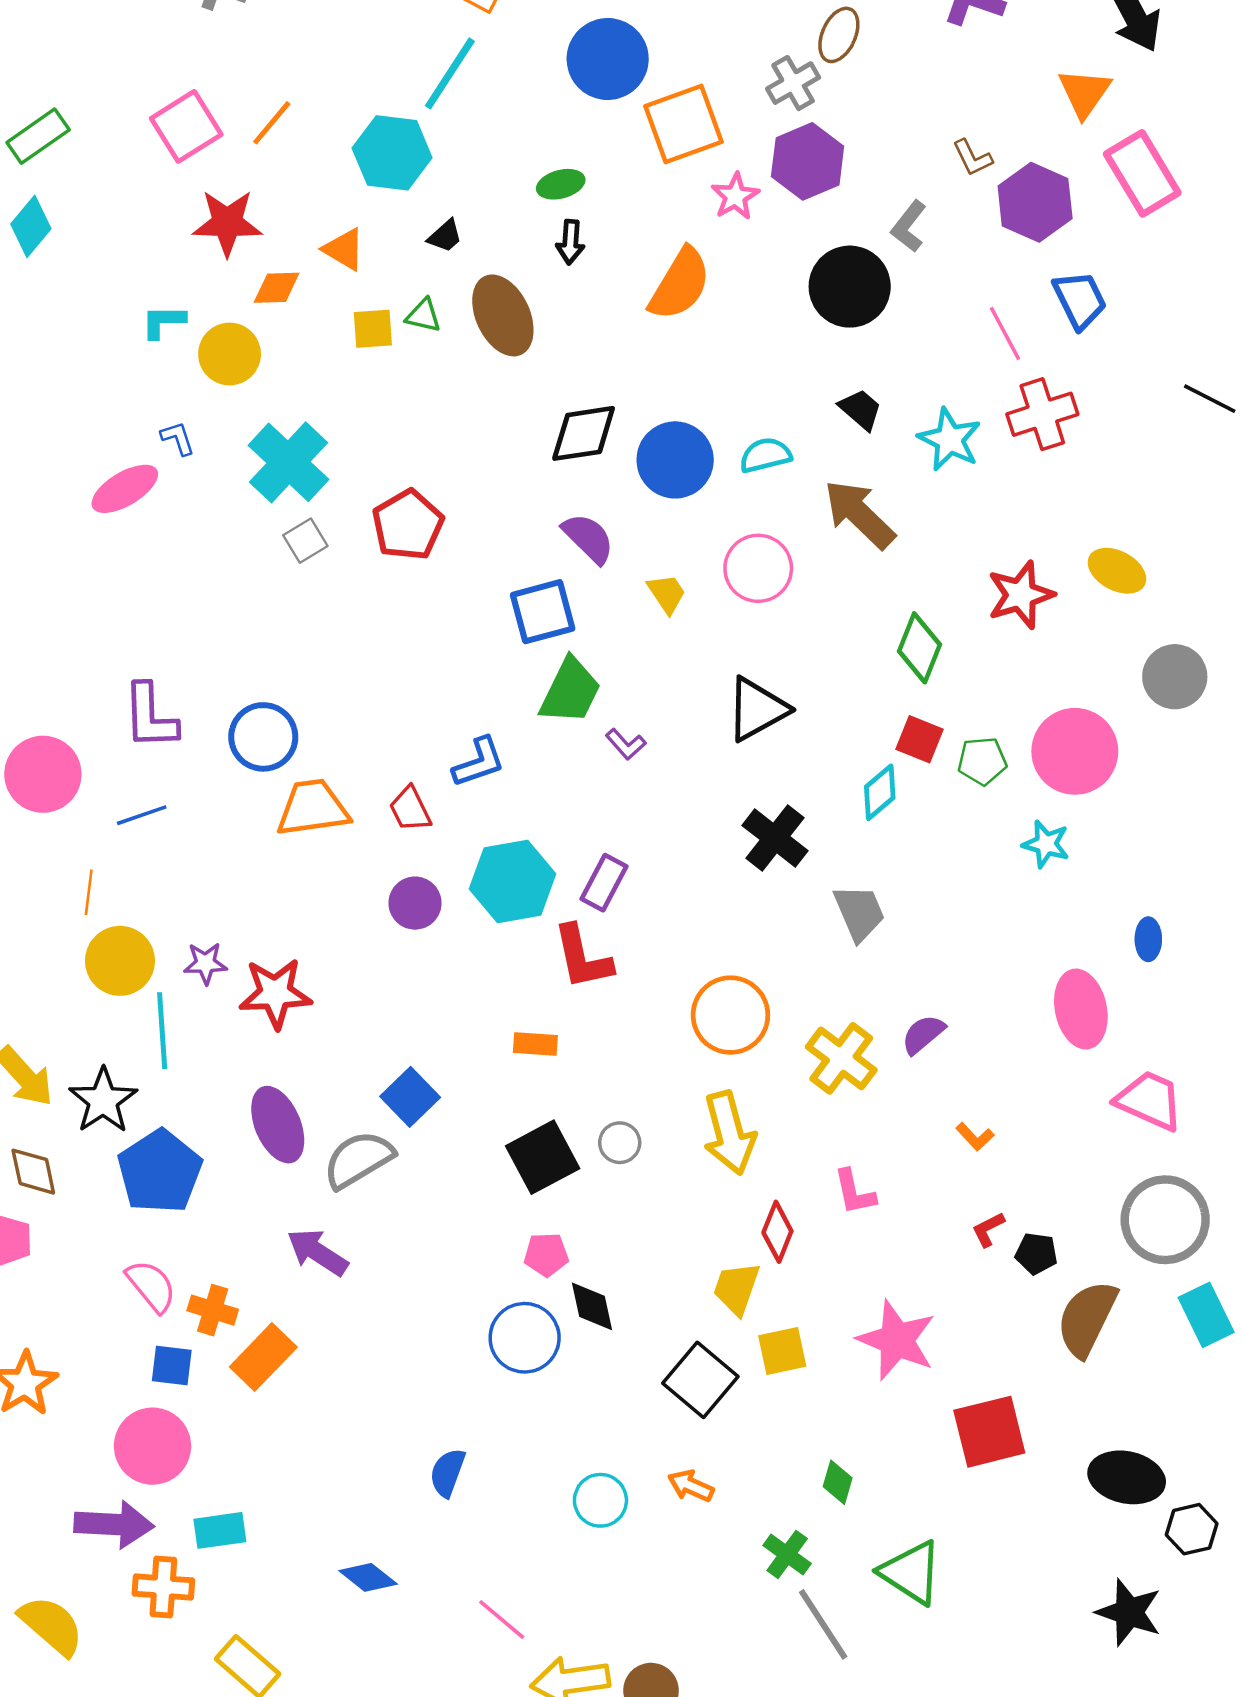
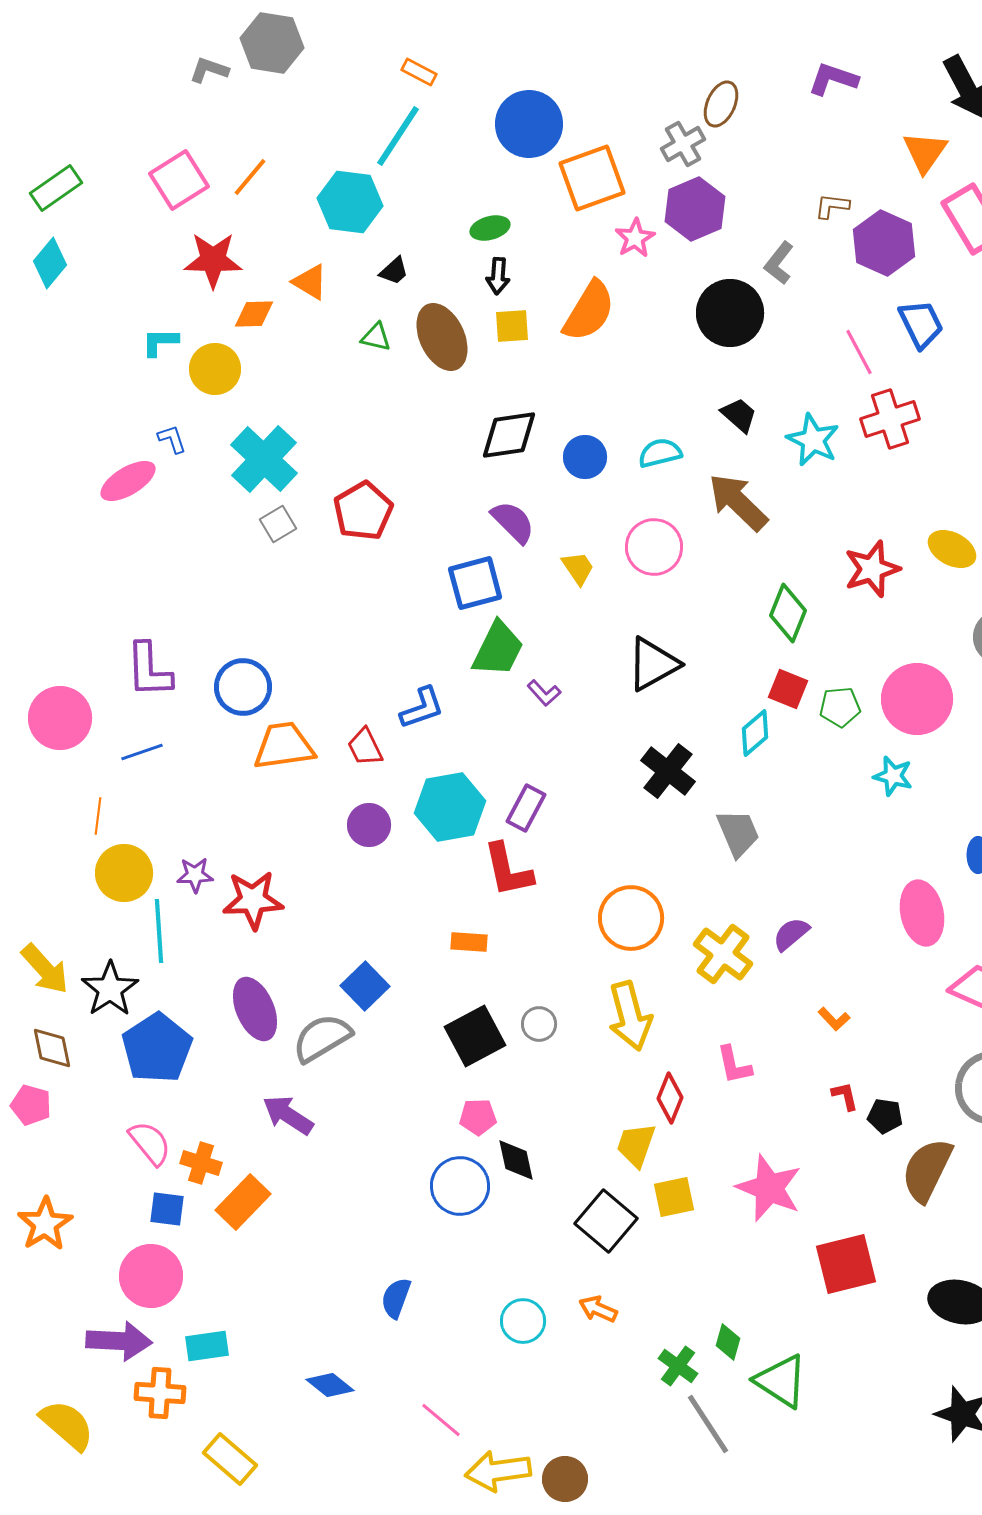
brown L-shape: (972, 158) -> (832, 206), turned 123
yellow square: (373, 329) -> (512, 326), moved
blue circle: (675, 460) -> (585, 457), size x0.7
red L-shape: (988, 1229) -> (845, 1096), turned 104
green diamond: (838, 1482) -> (728, 1342), moved

